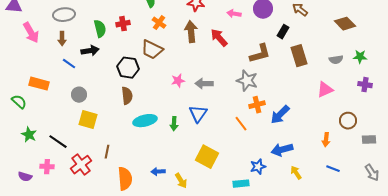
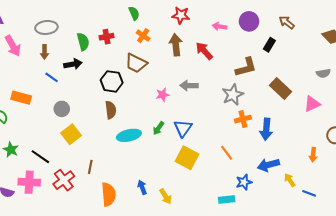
brown rectangle: (299, 56) -> (281, 89), moved, turned -30
gray star: (247, 81) -> (233, 95), turned 30
gray arrow: (204, 84) -> (189, 85), moved
blue arrow: (280, 115) -> (266, 129), turned -40
yellow square: (88, 120) -> (71, 134), turned 36
green arrow: (174, 124) -> (158, 128), moved, turned 32
orange line: (241, 124) -> (227, 153), moved
yellow square: (207, 157) -> (187, 158), moved
pink cross: (47, 167) -> (29, 182), size x1.5
blue line: (333, 169) -> (309, 193), moved
blue arrow: (158, 172) -> (142, 187), turned 72
yellow arrow: (296, 173) -> (290, 180), moved

